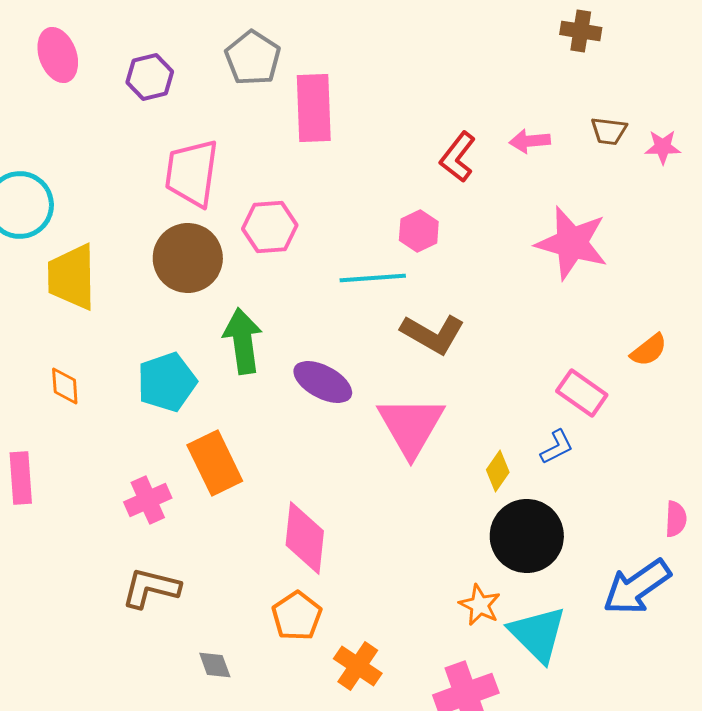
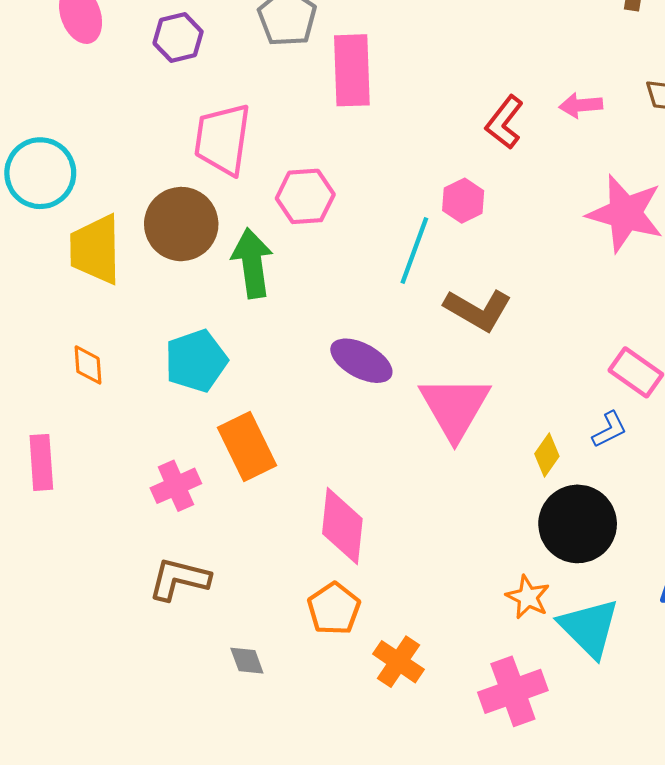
brown circle: (188, 258) -> (181, 224), moved
cyan line: (373, 278) -> (414, 251), turned -66
green arrow: (243, 341) -> (252, 263), moved

